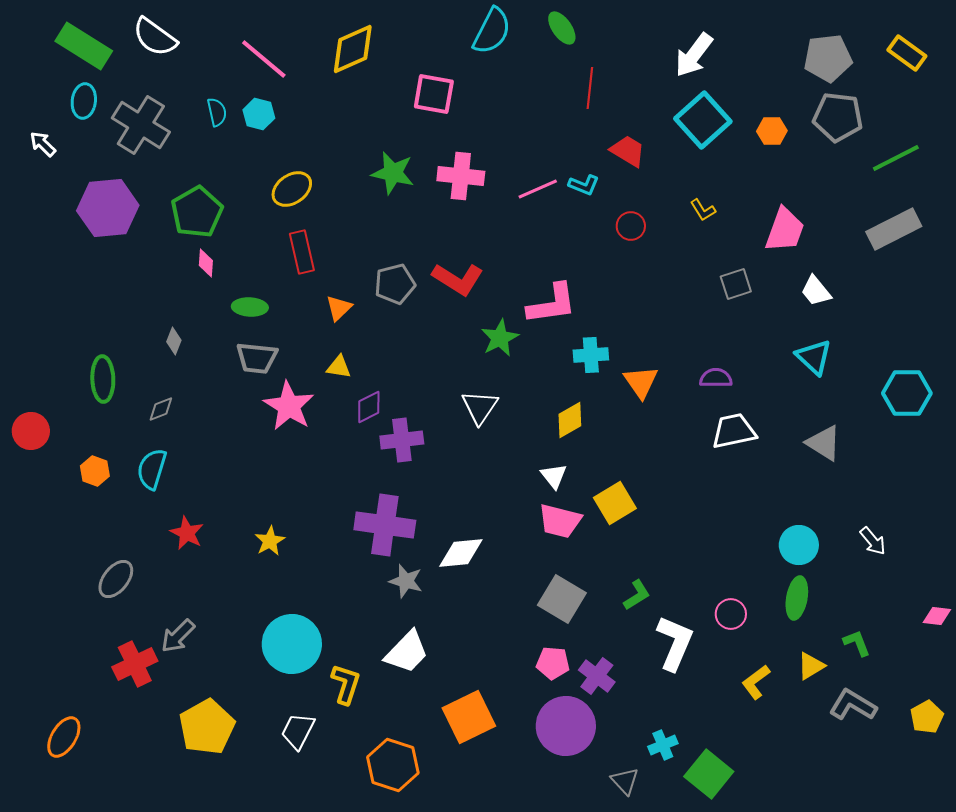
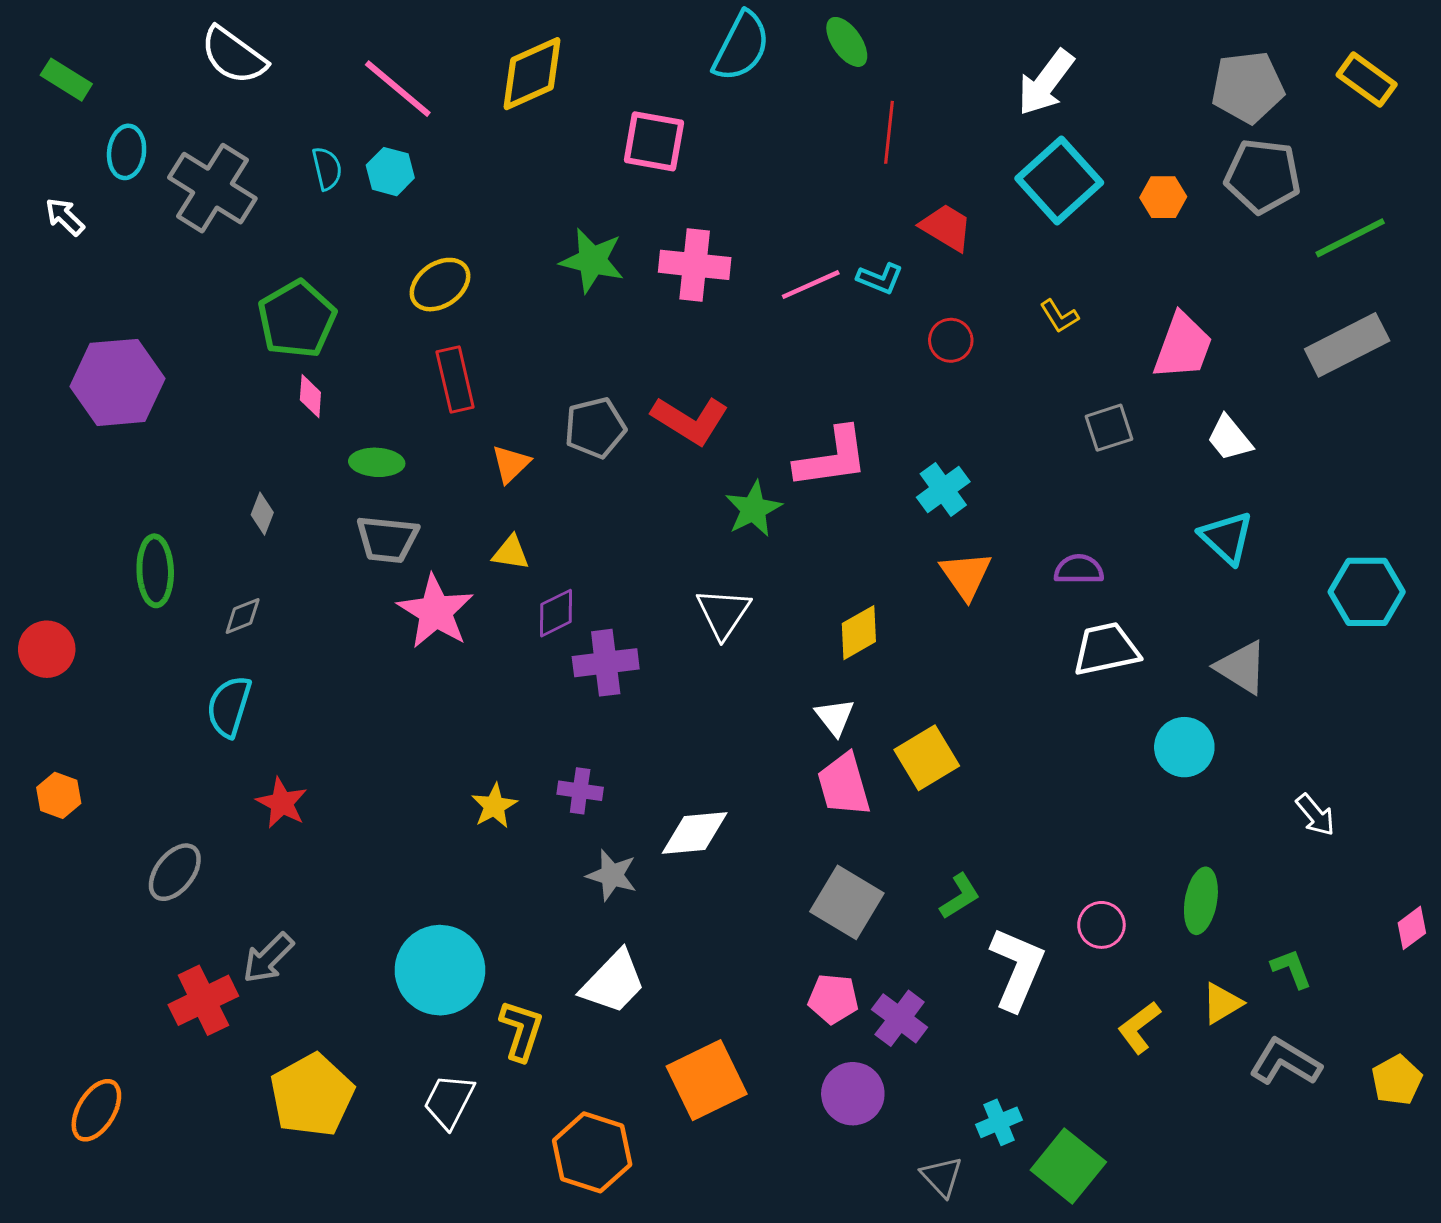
green rectangle: (84, 46) -> (66, 80), moved, size x0.6
purple hexagon: (108, 208) -> (118, 382), moved
cyan cross: (591, 355) -> (943, 489), moved, turned -32
orange hexagon: (95, 471) -> (59, 795), moved
pink trapezoid: (560, 521) -> (844, 785), turned 60
purple cross: (385, 525) -> (580, 791), size x0.5
yellow star: (270, 541) -> (494, 806), moved
cyan circle: (799, 545) -> (1184, 747), moved
pink diamond: (937, 616) -> (1412, 928), turned -44
purple circle: (566, 726) -> (853, 1094), size x0.7

